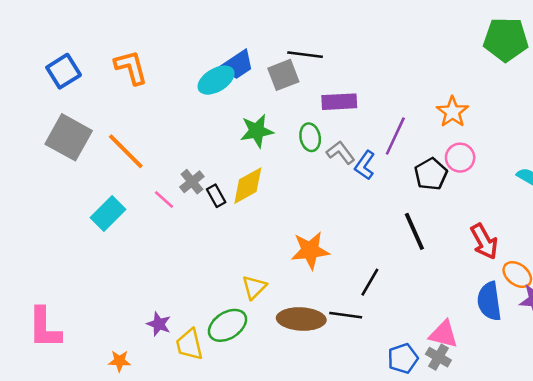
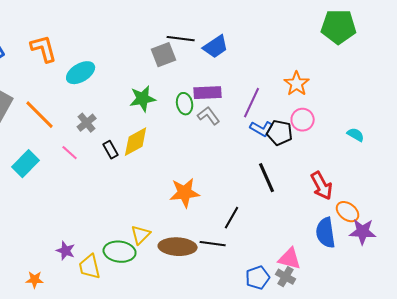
blue trapezoid: (238, 65) -> (216, 47), moved
cyan ellipse: (216, 80) -> (81, 73), moved
purple rectangle: (339, 102) -> (208, 93), moved
blue L-shape: (365, 165) -> (262, 129), moved, turned -95
black pentagon: (431, 174) -> (280, 133), turned -30
gray cross: (192, 182) -> (87, 123), moved
yellow triangle: (254, 287) -> (141, 235), moved
green ellipse: (227, 325) -> (120, 252), turned 40

